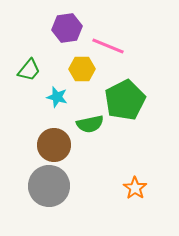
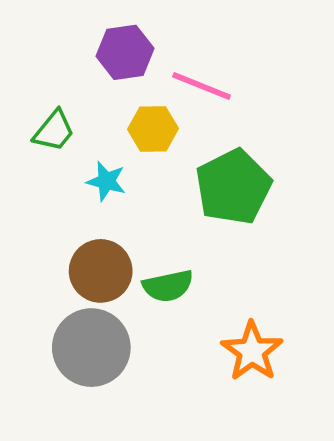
green semicircle: (90, 124) -> (168, 286), moved
orange star: (135, 188) -> (252, 351), size x1.4

